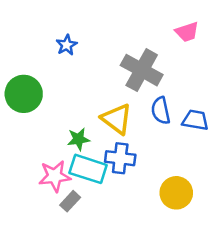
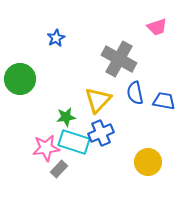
yellow triangle: (117, 119) -> (98, 100), turned 36
blue cross: (120, 158) -> (101, 133), turned -30

